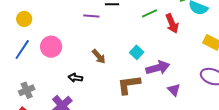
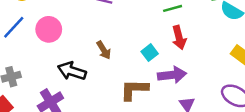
red arrow: (172, 23) -> (179, 38), moved
black arrow: (75, 78) -> (72, 71), size x1.6

